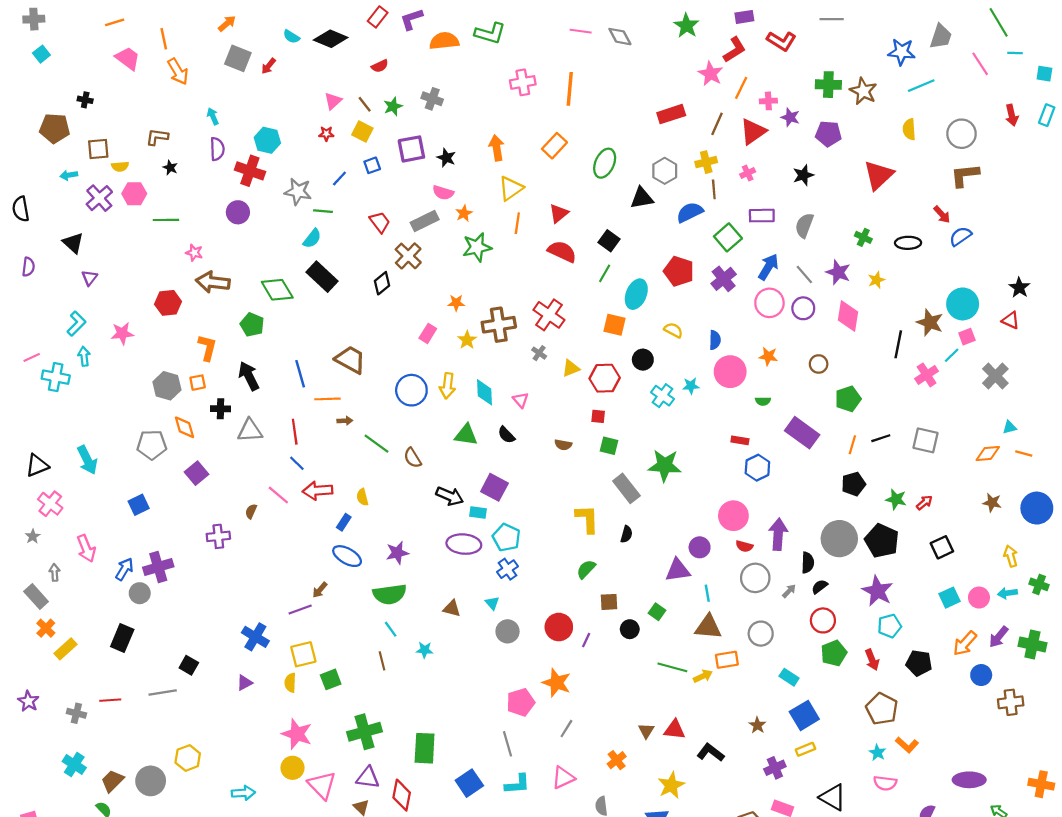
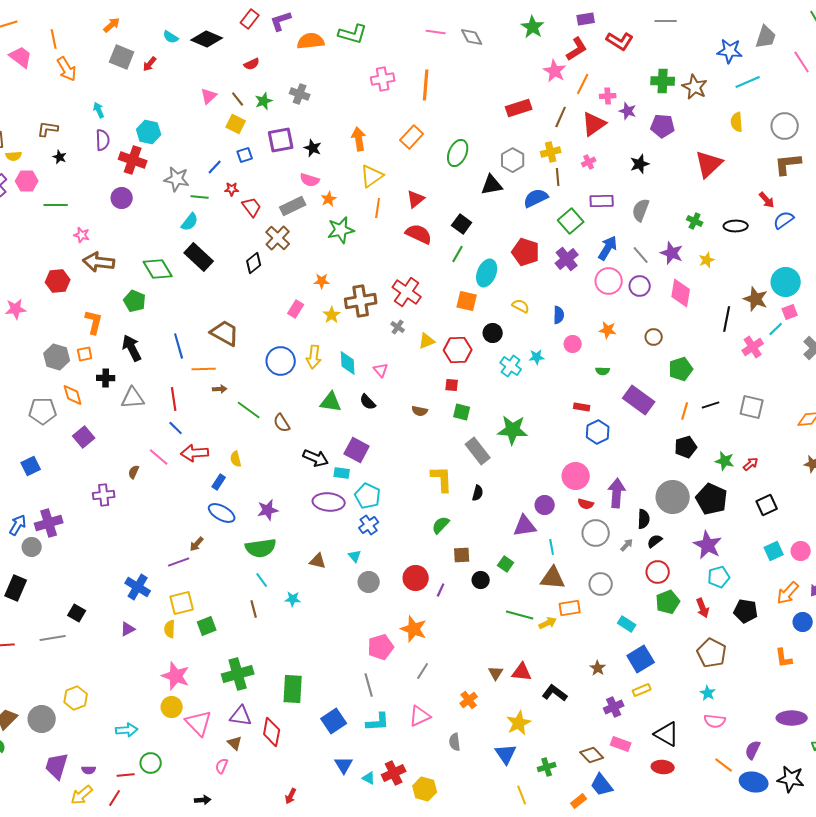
red star: (326, 134) -> (232, 189), moved
pink circle: (730, 372) -> (573, 344), size x0.6
orange L-shape: (907, 745) -> (784, 658), moved, turned 40

